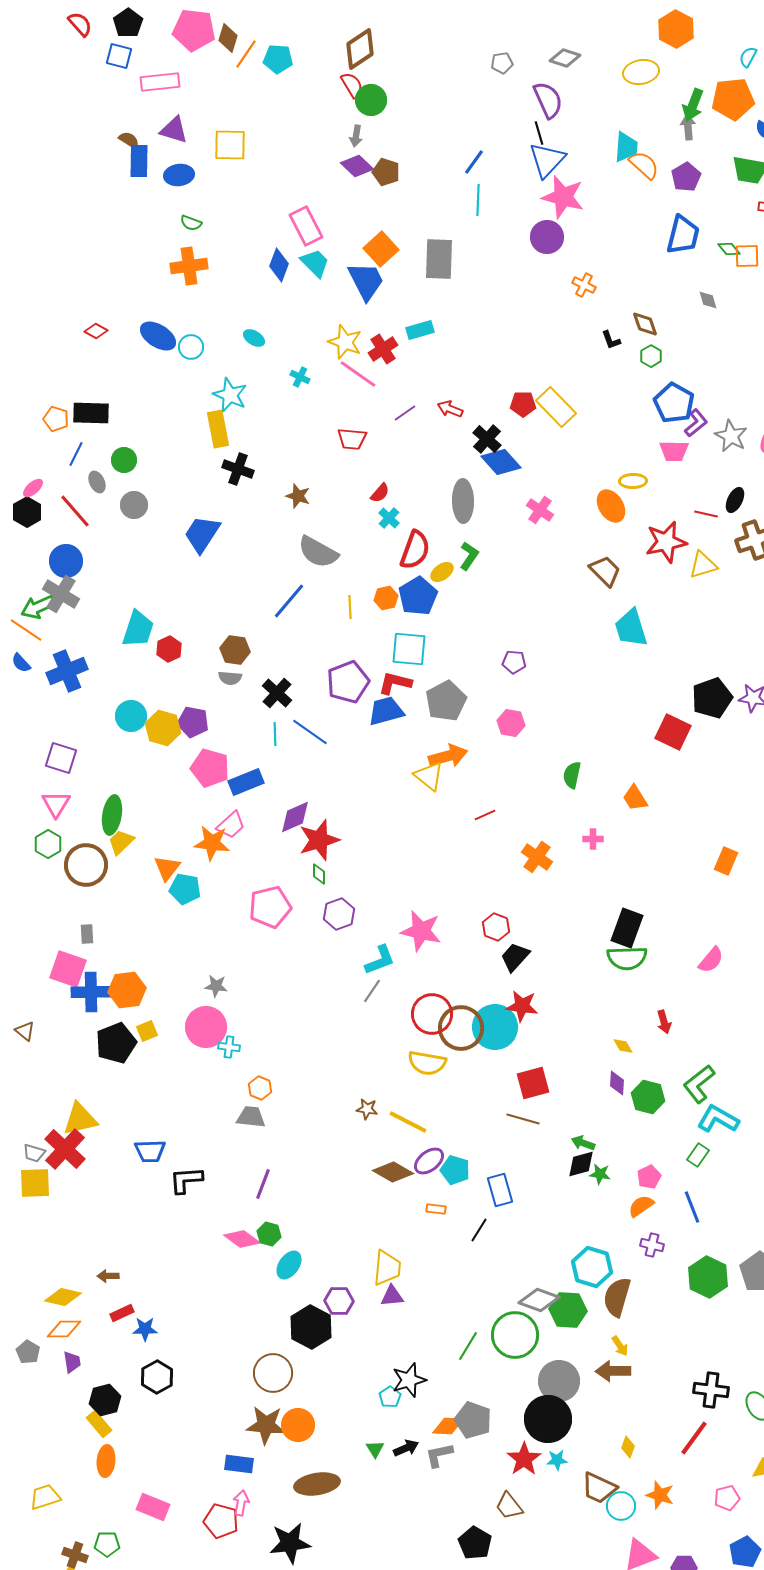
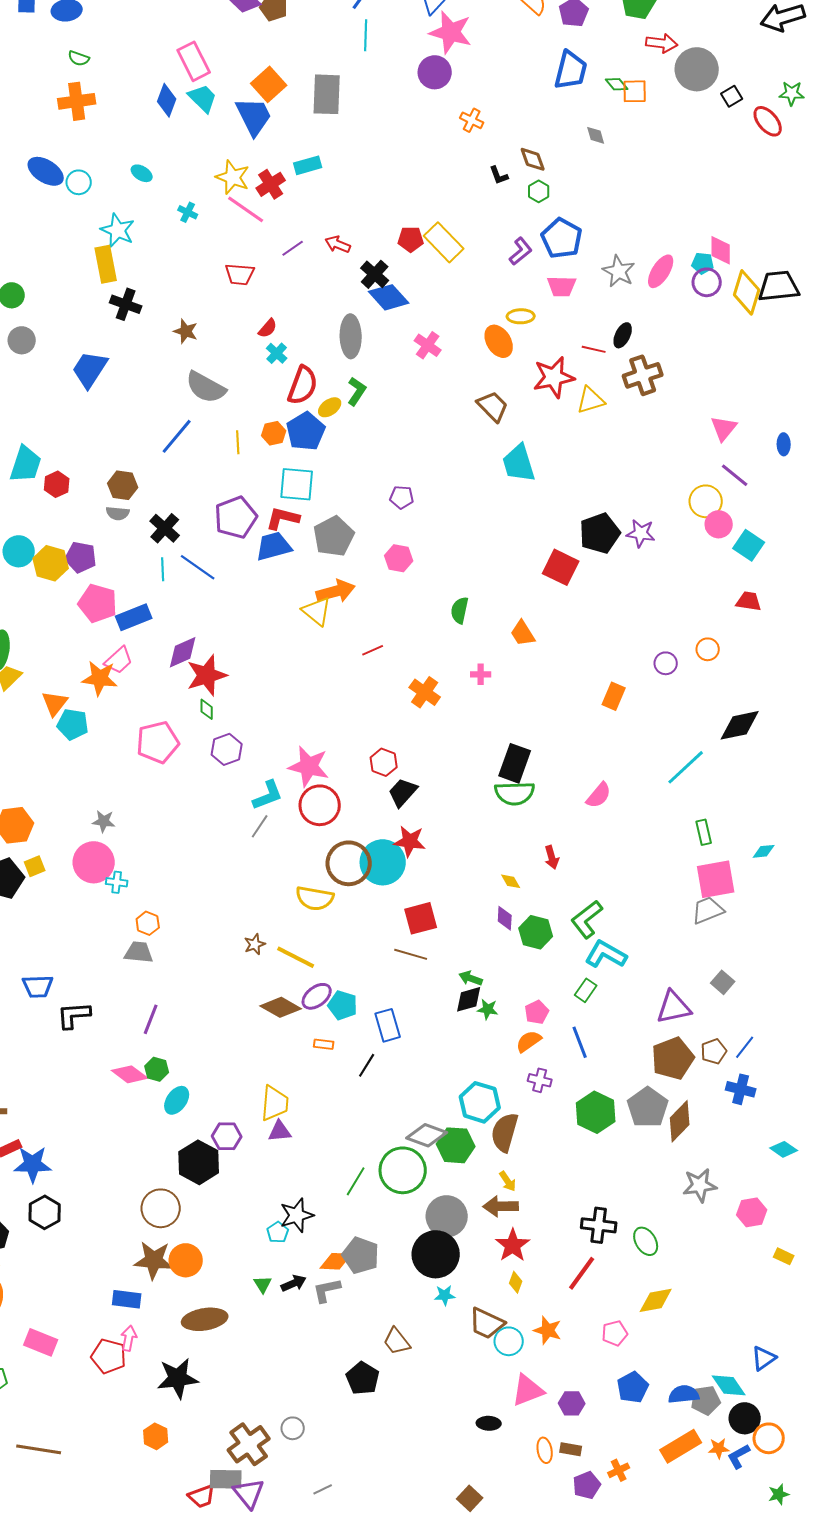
purple L-shape: (696, 423) -> (521, 251), moved
red circle: (432, 1014) -> (320, 805), moved
brown star: (367, 1109) -> (255, 944), turned -30
blue star: (145, 1329) -> (33, 1164), size x1.5
red star: (524, 1459) -> (513, 1245), moved

